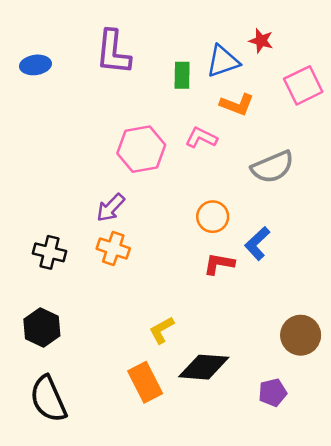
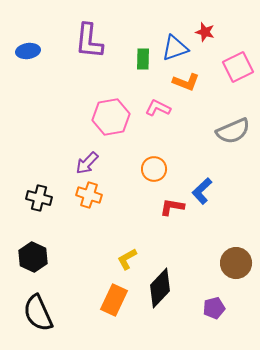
gray semicircle: (273, 167) -> (233, 131), moved
orange circle: (213, 217) -> (154, 169), moved
black diamond: (204, 367) -> (160, 288), turned -51
orange rectangle: (145, 382) -> (114, 300), turned 52

